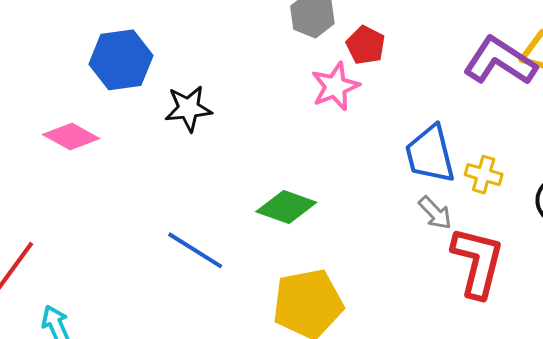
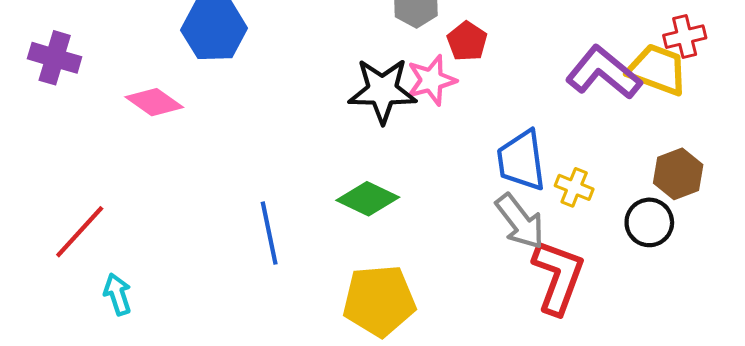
black star: (188, 108) -> (382, 91), moved, size x1.4
gray arrow: (435, 213) -> (520, 221), size x1.5
blue line: (195, 250) -> (269, 233), turned 40

